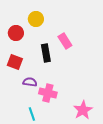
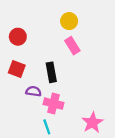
yellow circle: (36, 19) -> (69, 21), moved
black rectangle: (46, 53) -> (51, 72), moved
cyan line: (32, 114) -> (47, 127), moved

